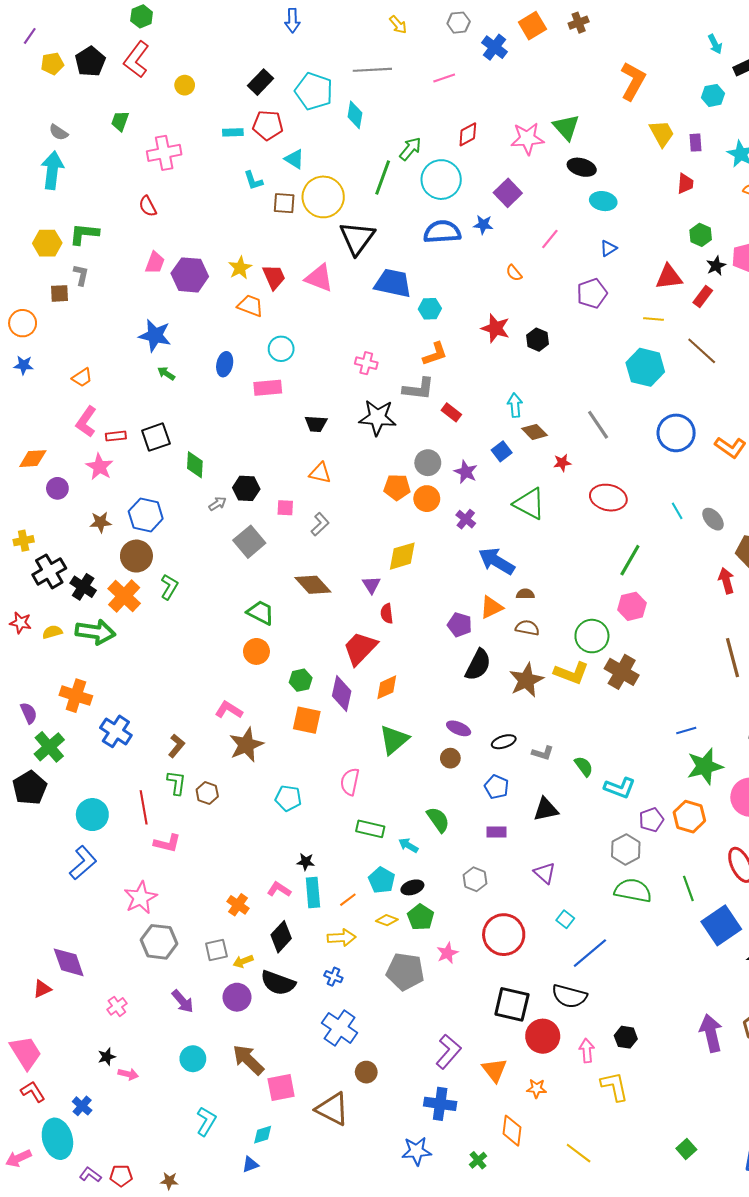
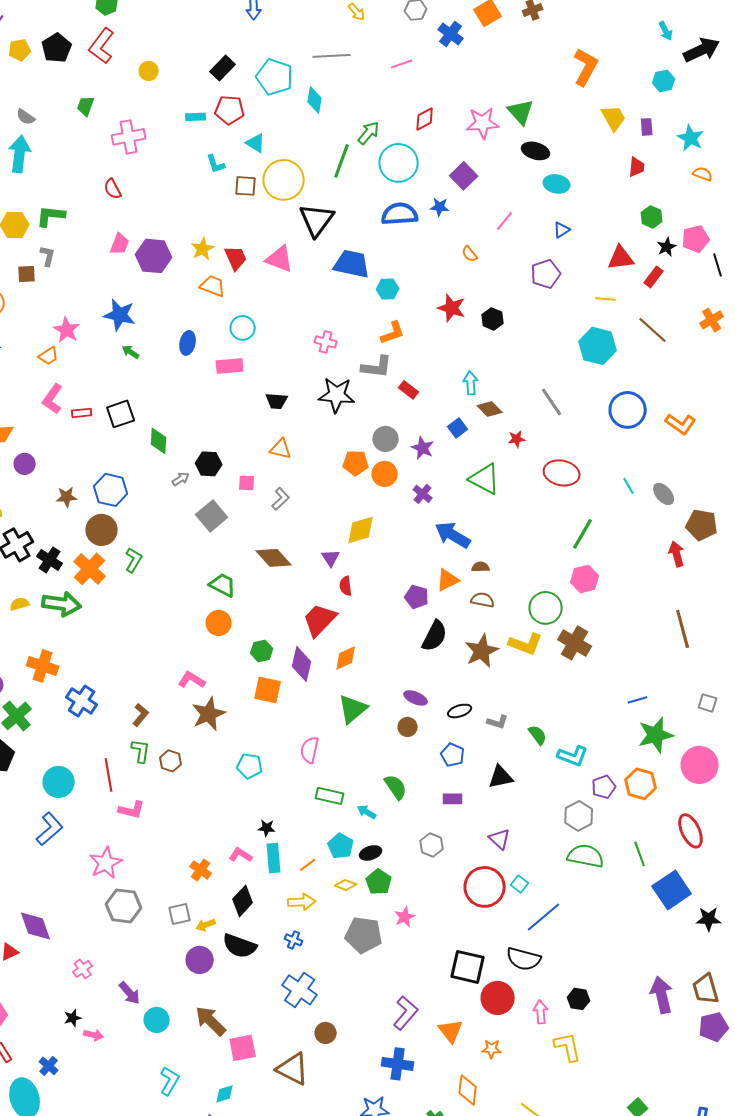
pink star: (100, 467) -> (67, 330), moved
red circle: (504, 935) -> (485, 887), moved
purple arrow: (183, 1001) -> (130, 993), moved

